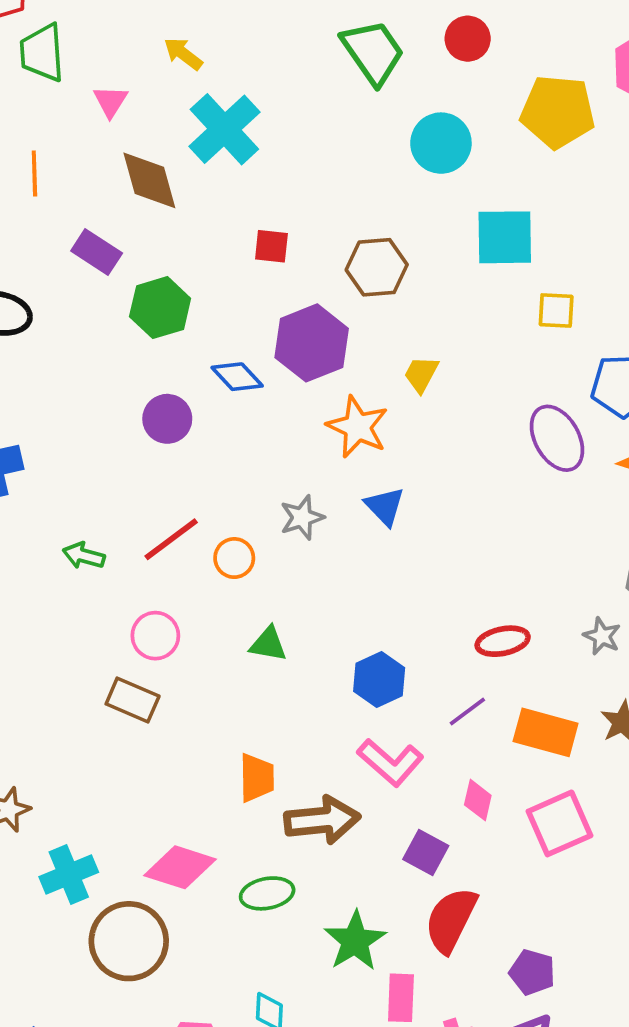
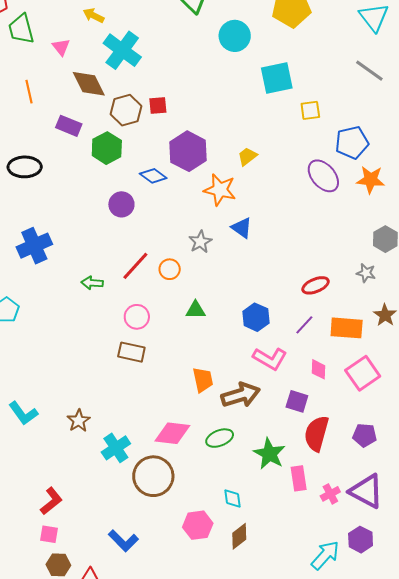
brown hexagon: (377, 267) -> (126, 110), moved
yellow trapezoid: (421, 374) -> (247, 156), turned 35
purple pentagon: (532, 972) -> (365, 435), moved

